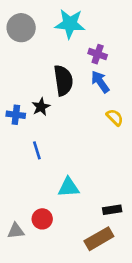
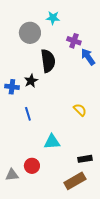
cyan star: (70, 24) -> (53, 18), size x0.6
gray circle: (21, 28) -> (30, 33), moved
blue arrow: (100, 82) -> (88, 57), moved
yellow semicircle: (115, 117) -> (80, 110), moved

